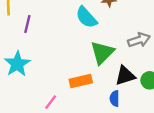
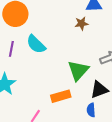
cyan semicircle: (86, 17) -> (36, 44), moved

